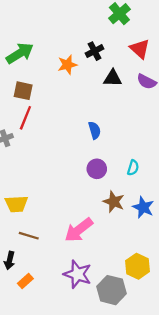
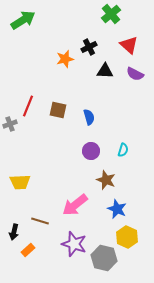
green arrow: (20, 53) -> (23, 20), moved
brown square: (23, 91) -> (58, 110), moved
blue star: (143, 207) -> (117, 209), moved
brown line: (29, 236) -> (40, 221), moved

